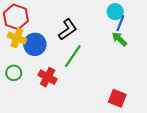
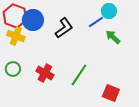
blue line: (120, 23) -> (96, 22), moved, turned 35
blue circle: (35, 44) -> (33, 20), moved
green line: (73, 56) -> (79, 75), moved

